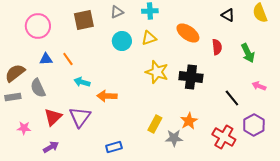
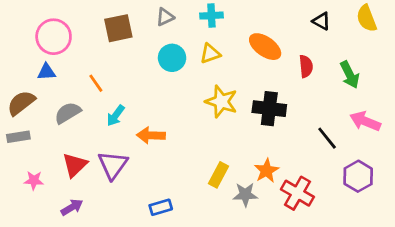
blue triangle: (46, 59) -> (47, 72), moved
cyan arrow: (82, 82) -> (116, 116), turned -70
pink arrow: (259, 86) -> (365, 121), size x1.5
gray semicircle: (38, 88) -> (68, 113), moved, turned 84
red cross: (224, 137) -> (297, 193), moved

